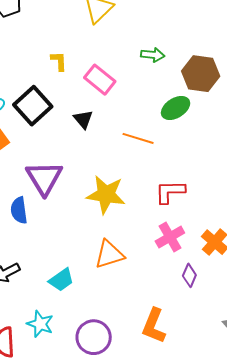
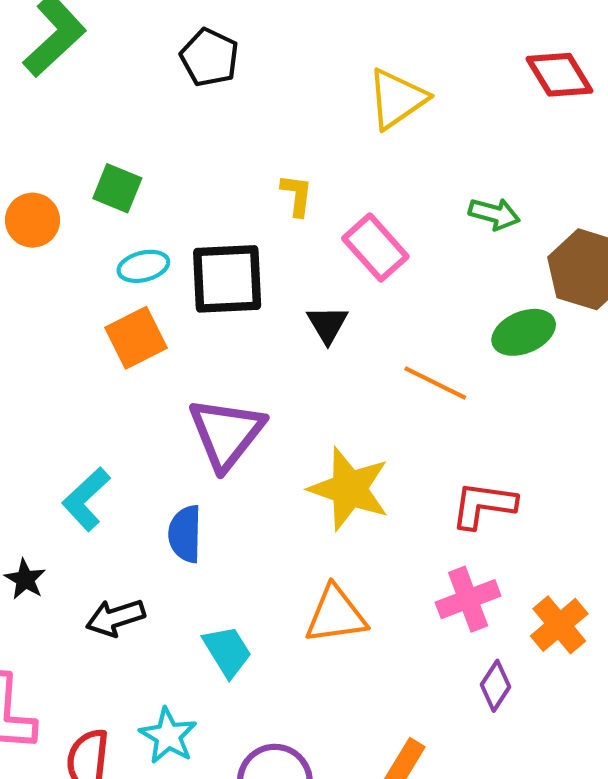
black square: (33, 106) -> (227, 279), turned 30
blue semicircle: (19, 210) -> (185, 534), moved
cyan trapezoid: (61, 280) -> (227, 651), turned -96

